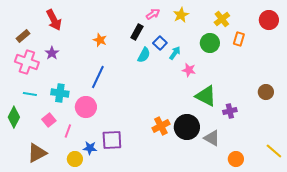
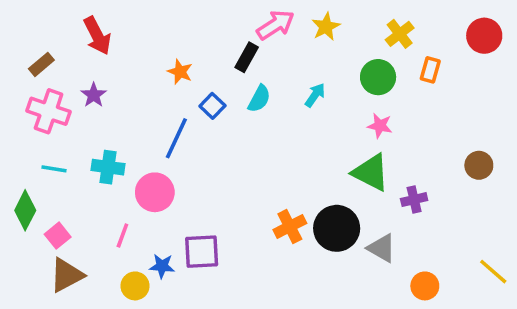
pink arrow: (153, 14) -> (275, 25), size x1.5
blue square: (160, 43) -> (212, 106), moved
pink star: (189, 70) -> (380, 126), moved
pink square: (49, 120) -> (58, 236), moved

